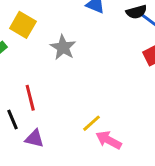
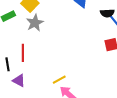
gray star: (63, 47) -> (35, 23), moved

